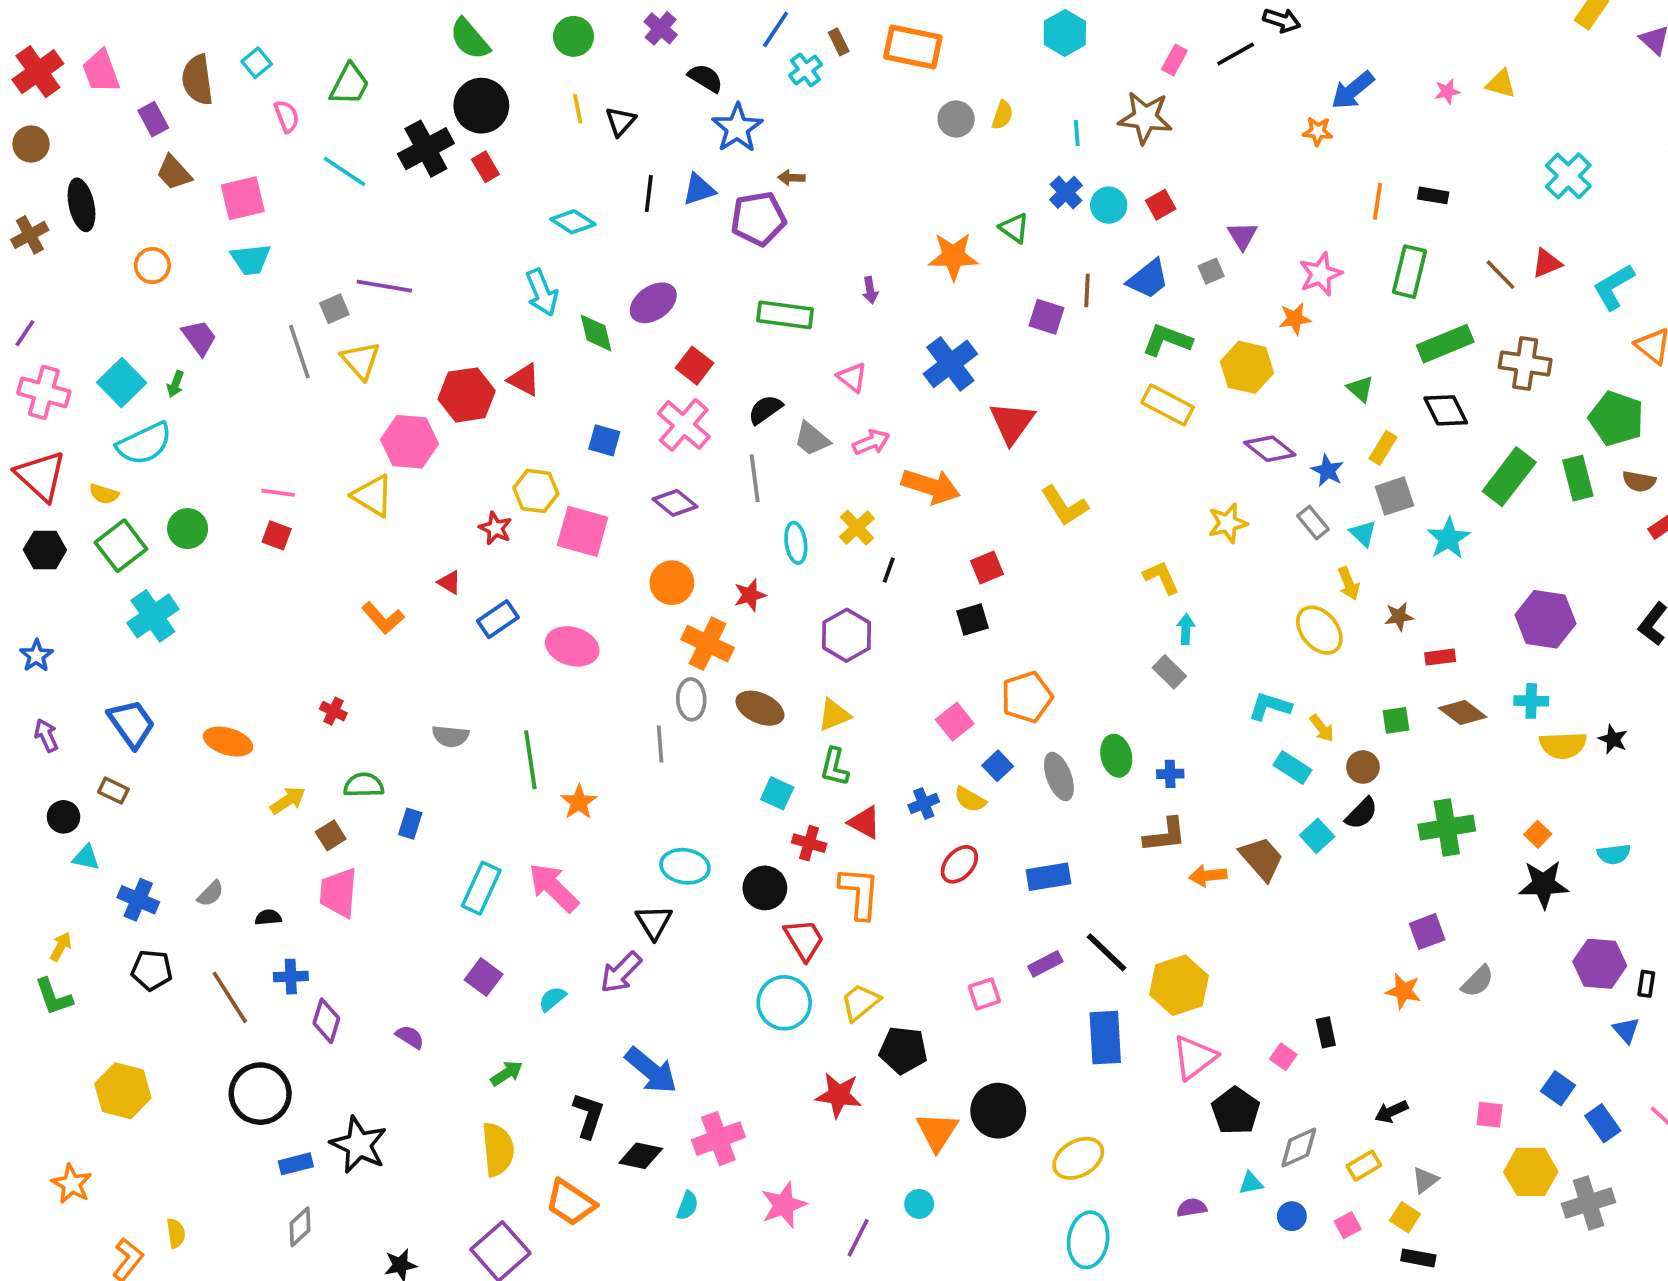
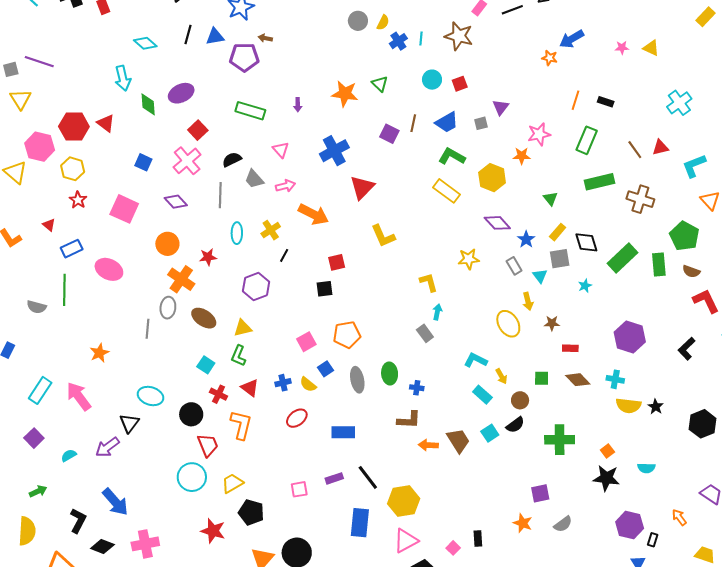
blue cross: (1066, 192) -> (398, 41), moved
black diamond: (1446, 410) -> (586, 242), moved
yellow hexagon: (536, 491) -> (73, 169), moved
cyan star: (1448, 538) -> (585, 286), size x0.6
green line: (530, 760) -> (64, 290), moved

